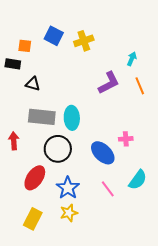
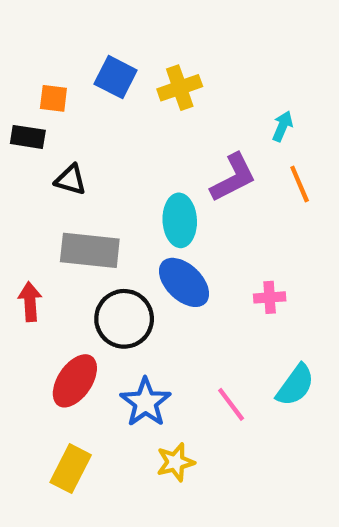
cyan ellipse: (72, 118) -> (180, 220), moved
blue ellipse: (103, 153) -> (184, 282), moved
yellow star: (69, 213) -> (175, 462), moved

